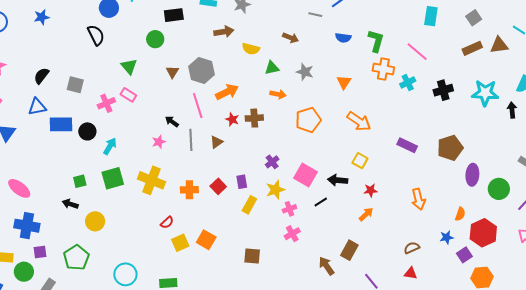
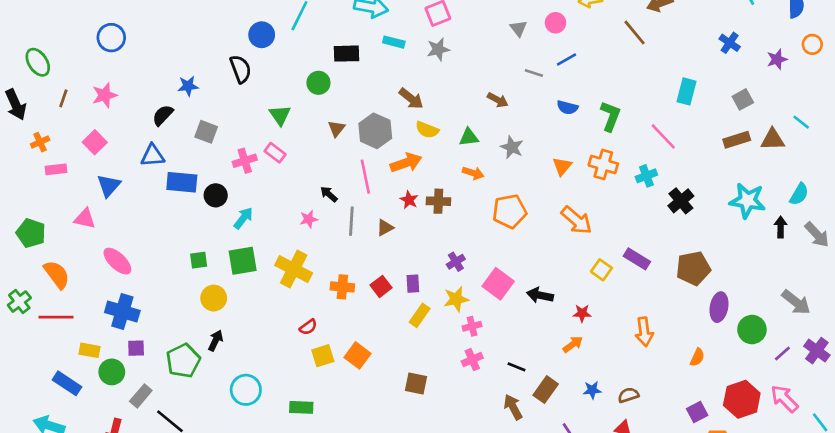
blue star: (42, 17) -> (188, 86), moved
brown arrow: (224, 32) -> (411, 99), moved, turned 42
yellow semicircle: (251, 49) -> (427, 130), moved
orange cross: (383, 69) -> (603, 164), moved
black cross: (443, 90) -> (681, 201), moved, turned -30
yellow square: (360, 161) -> (601, 270), moved
black line: (321, 202) -> (517, 367), moved, turned 48
black arrow: (70, 204) -> (216, 341), moved, turned 91
yellow circle: (95, 221) -> (214, 298), moved
red hexagon: (483, 233) -> (742, 399), moved
blue star: (447, 237) -> (592, 390), moved

